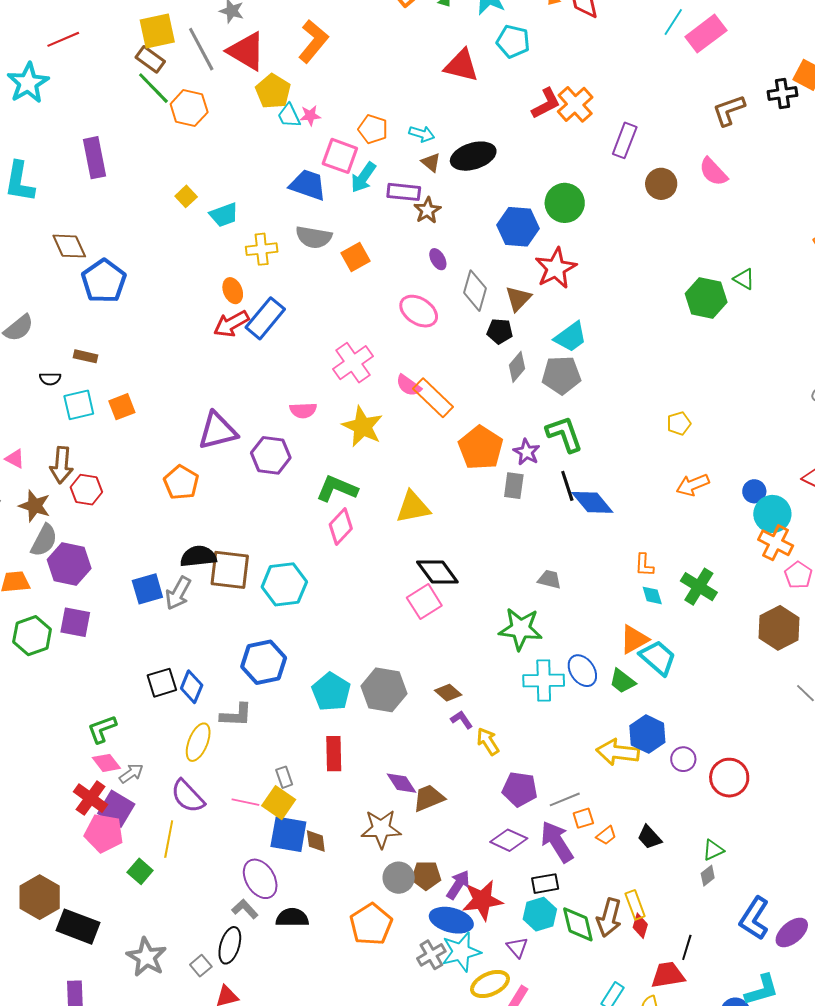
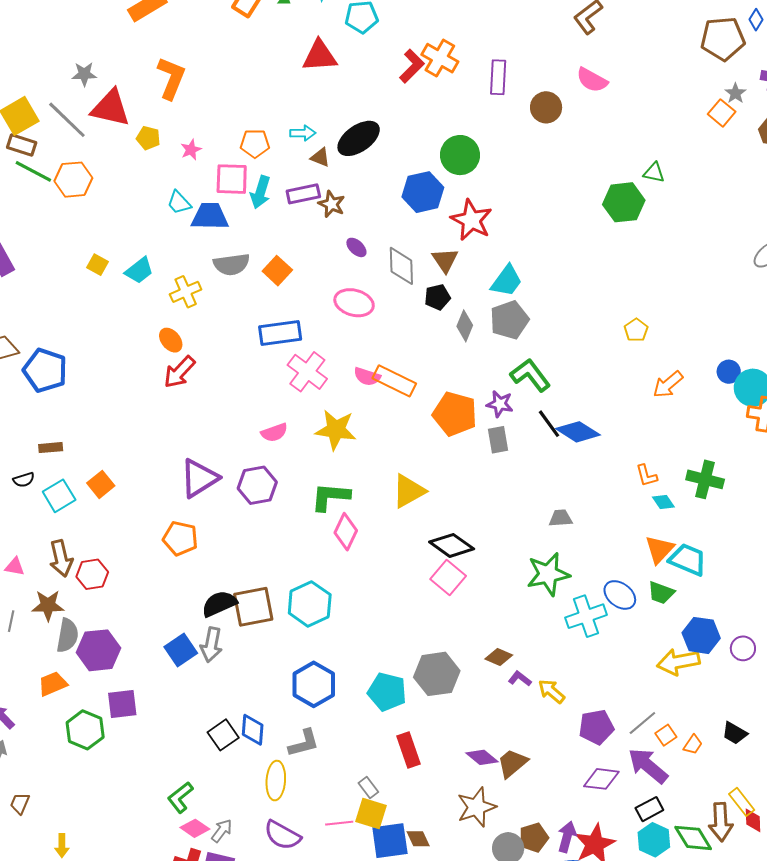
yellow pentagon: (273, 91) -> (148, 138), size x0.7
cyan trapezoid: (289, 116) -> (179, 203), moved
blue rectangle: (265, 318) -> (280, 333), moved, turned 60

